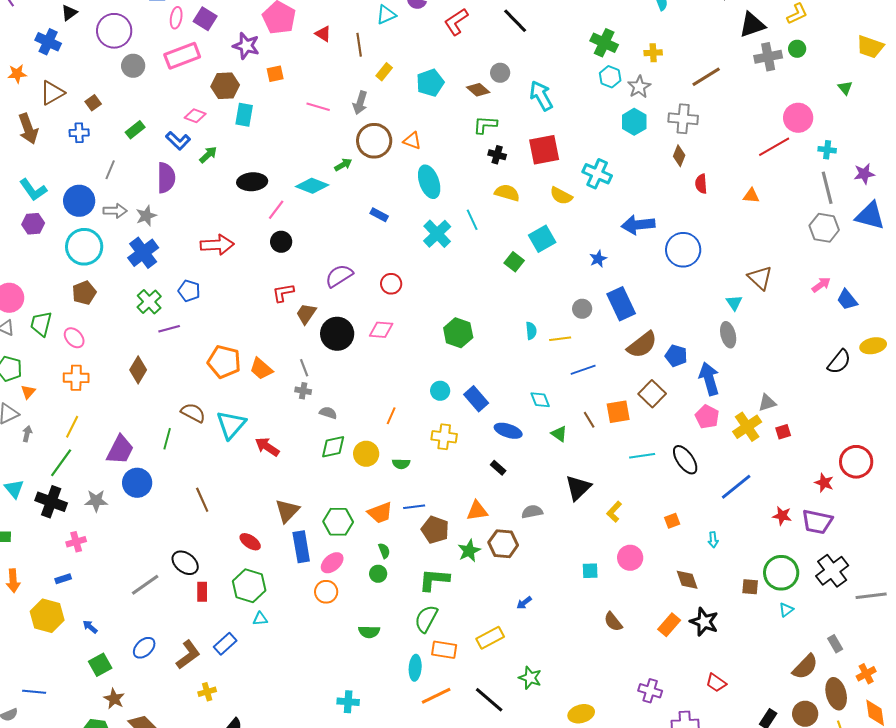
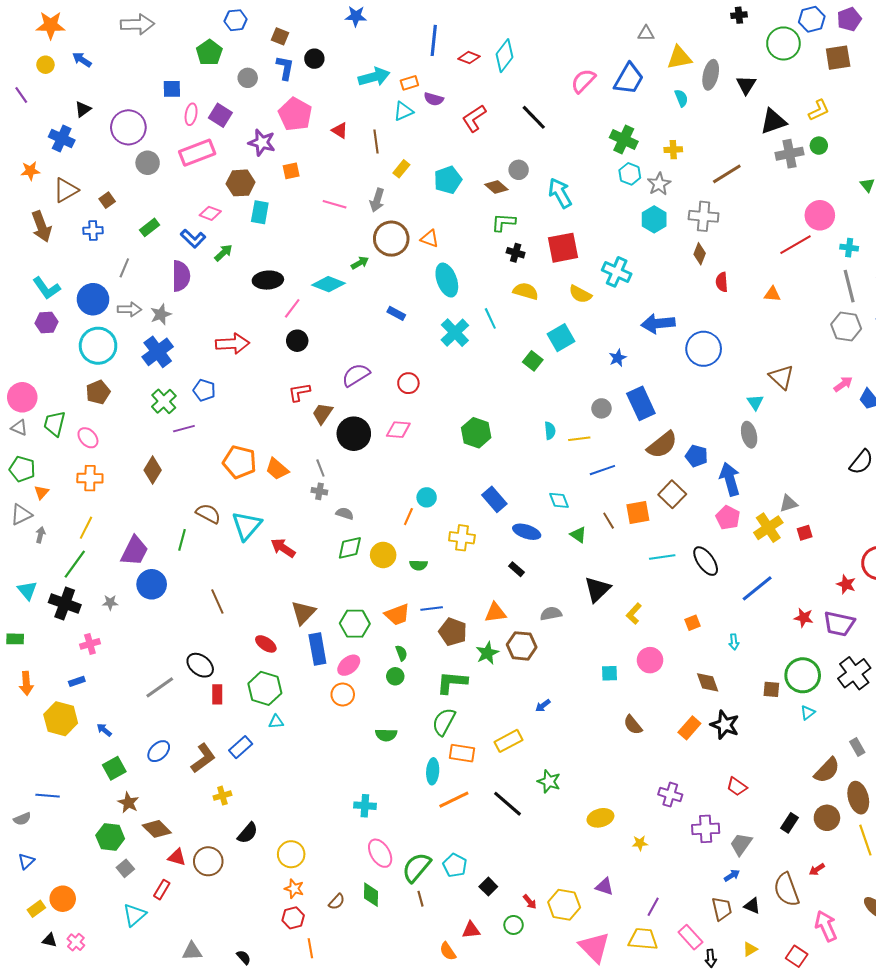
cyan circle: (440, 391) -> (427, 497), moved
gray star: (96, 501) -> (110, 602), size x0.7

